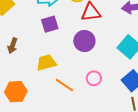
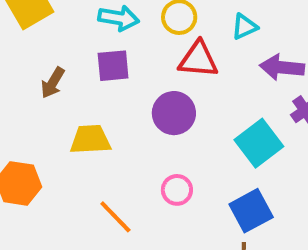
brown arrow: (13, 46) -> (53, 83), moved
orange line: (64, 85) -> (115, 217), moved

